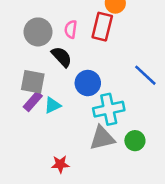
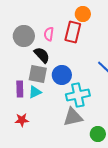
gray square: (33, 82) -> (38, 74), moved
purple rectangle: (33, 101) -> (20, 89), turned -42
green circle: (135, 141) -> (98, 134), moved
red star: (60, 164) -> (22, 120), moved

